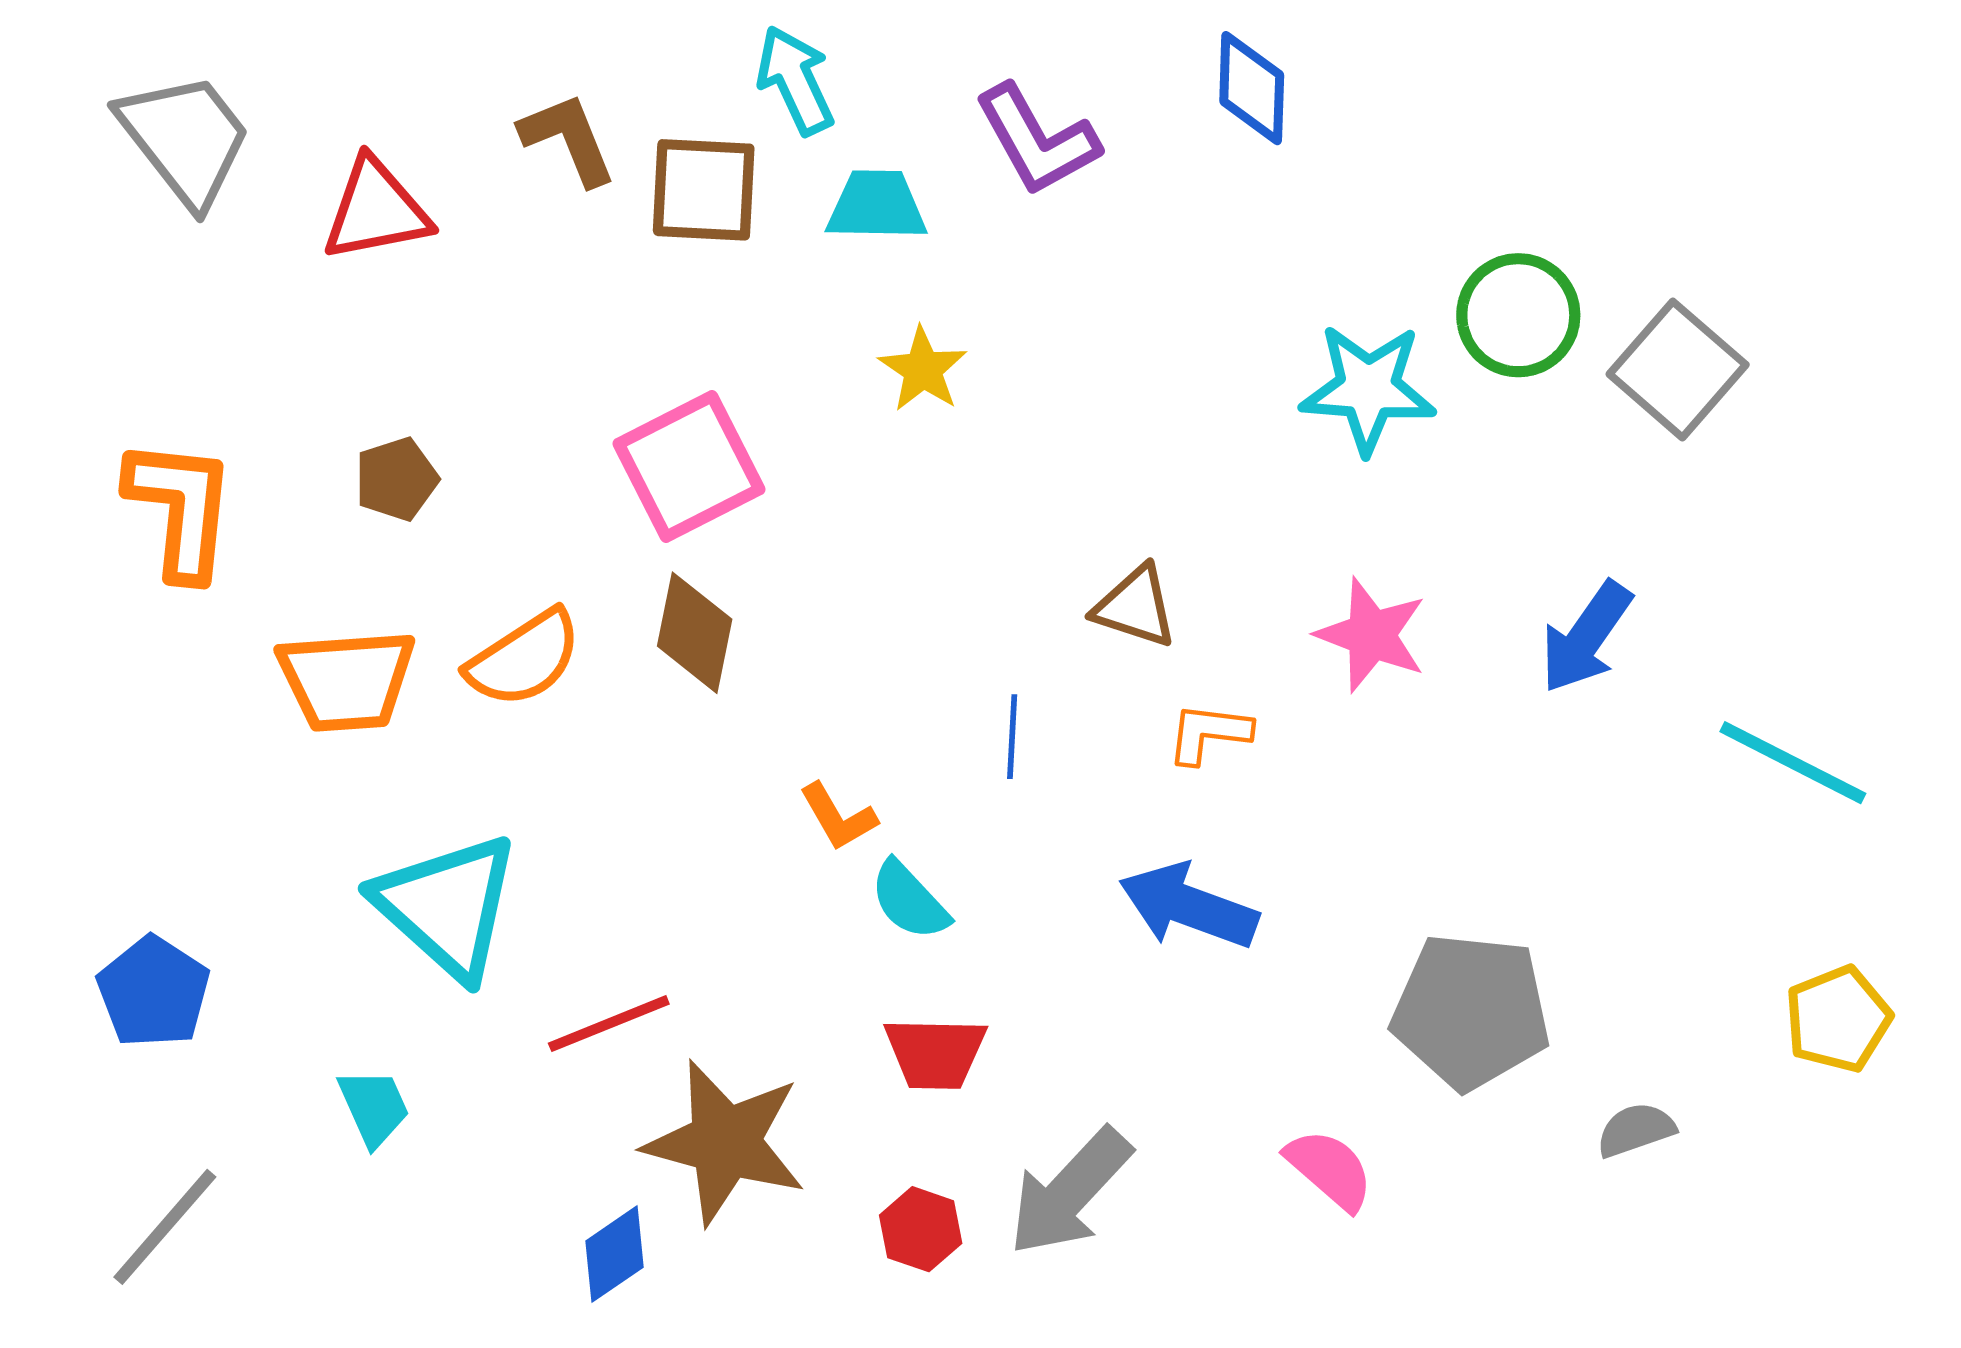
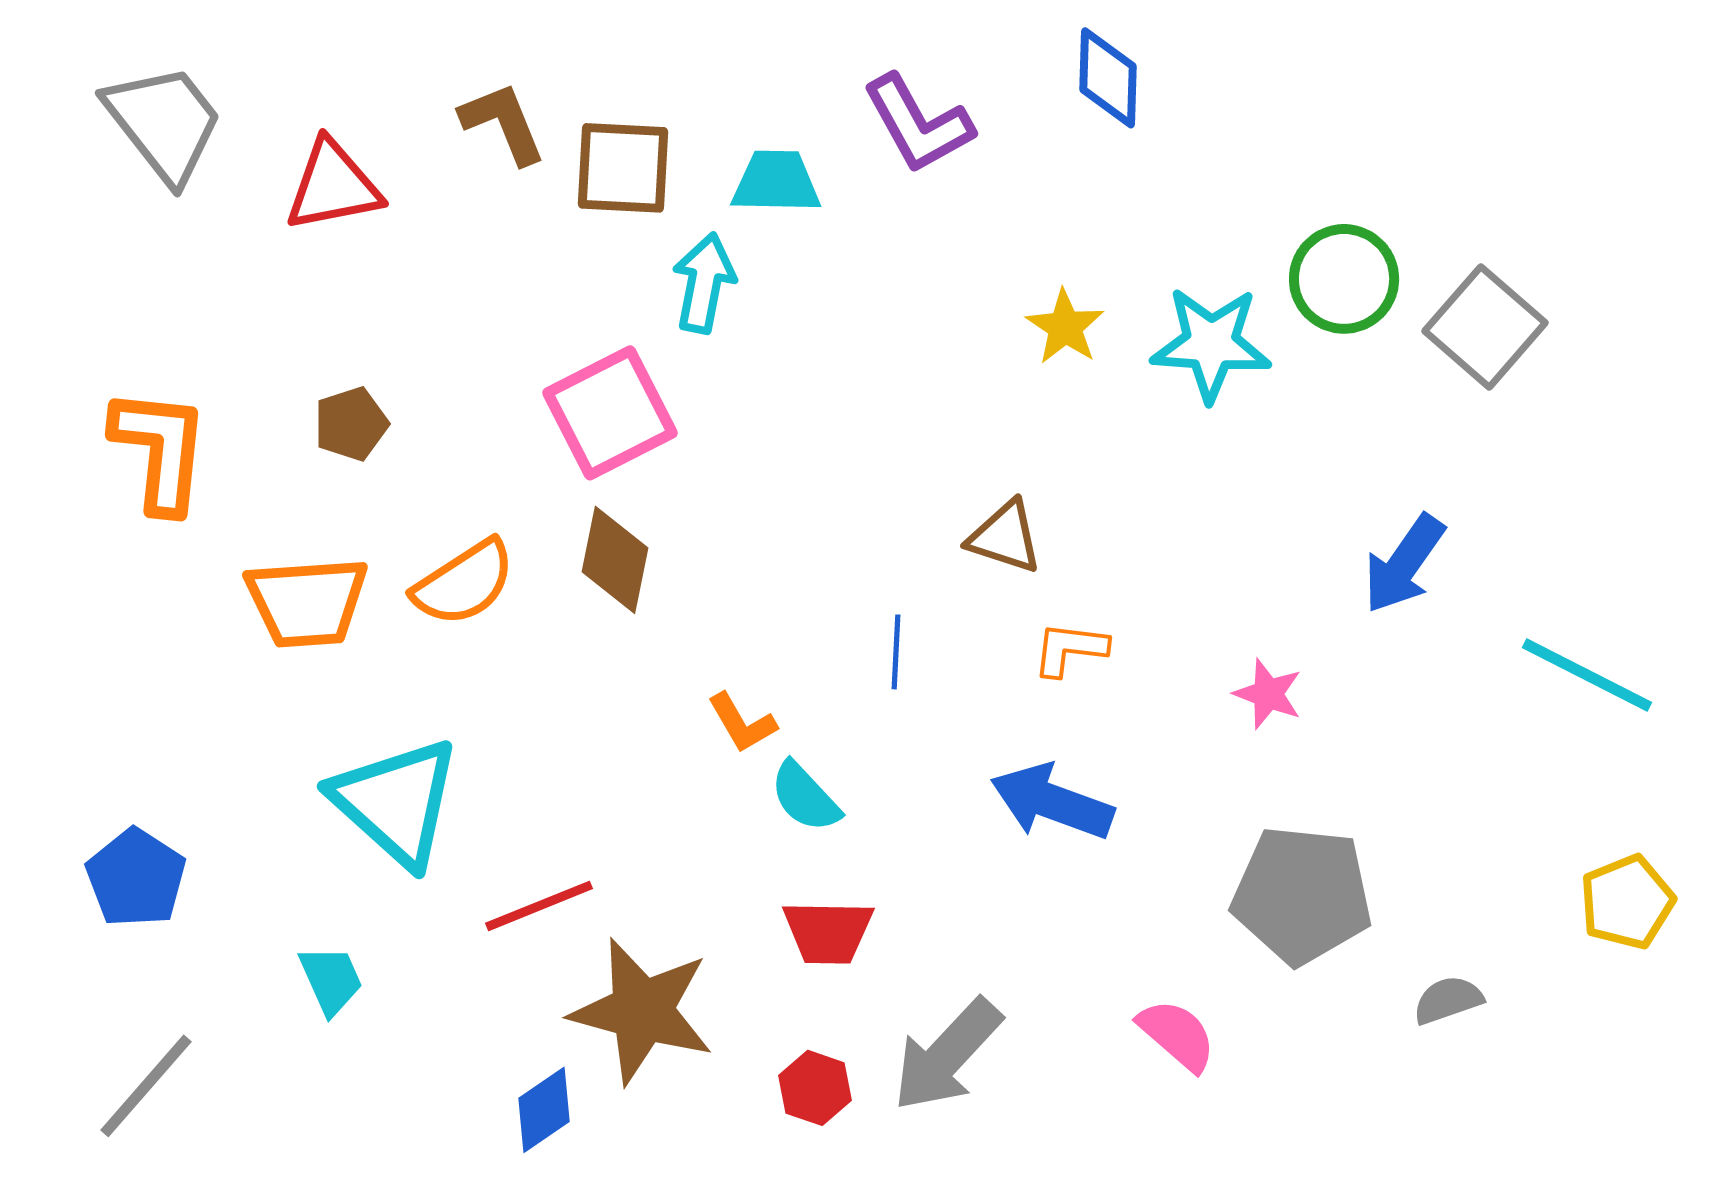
cyan arrow: (795, 80) -> (704, 283), moved, turned 36
yellow star: (923, 369) -> (1065, 327), moved
pink star: (1371, 635) -> (1268, 694), moved, size x0.7

